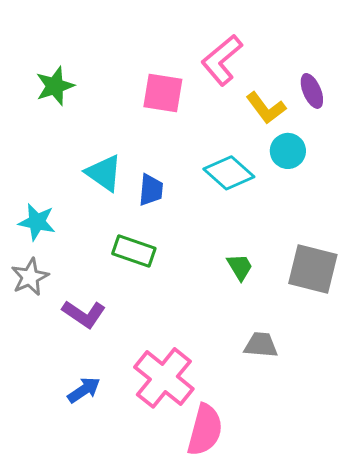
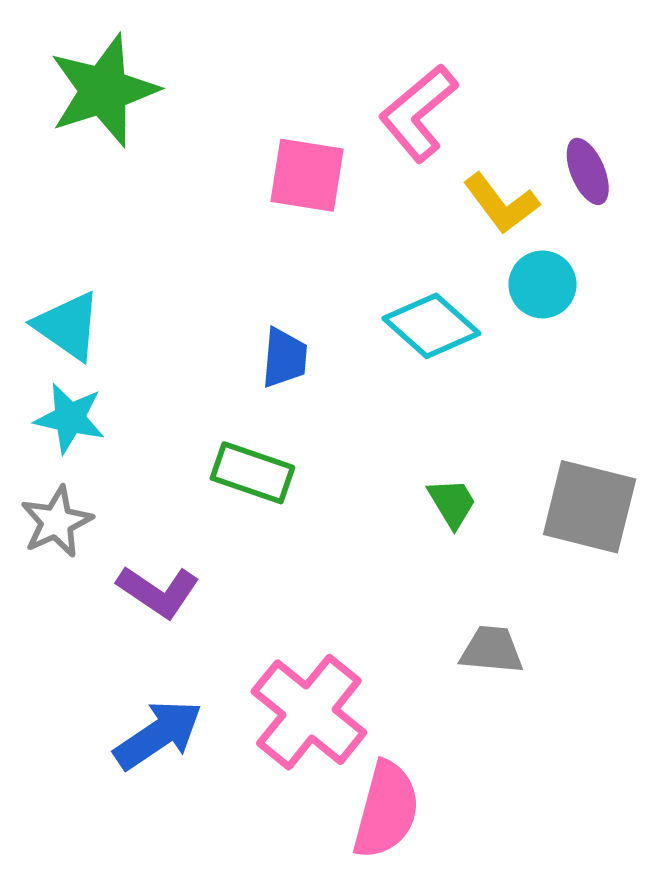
green star: (55, 86) -> (104, 90), moved, size x1.5
cyan triangle: (104, 173) -> (68, 326), moved
blue arrow: (84, 390) -> (158, 735), size x1.4

